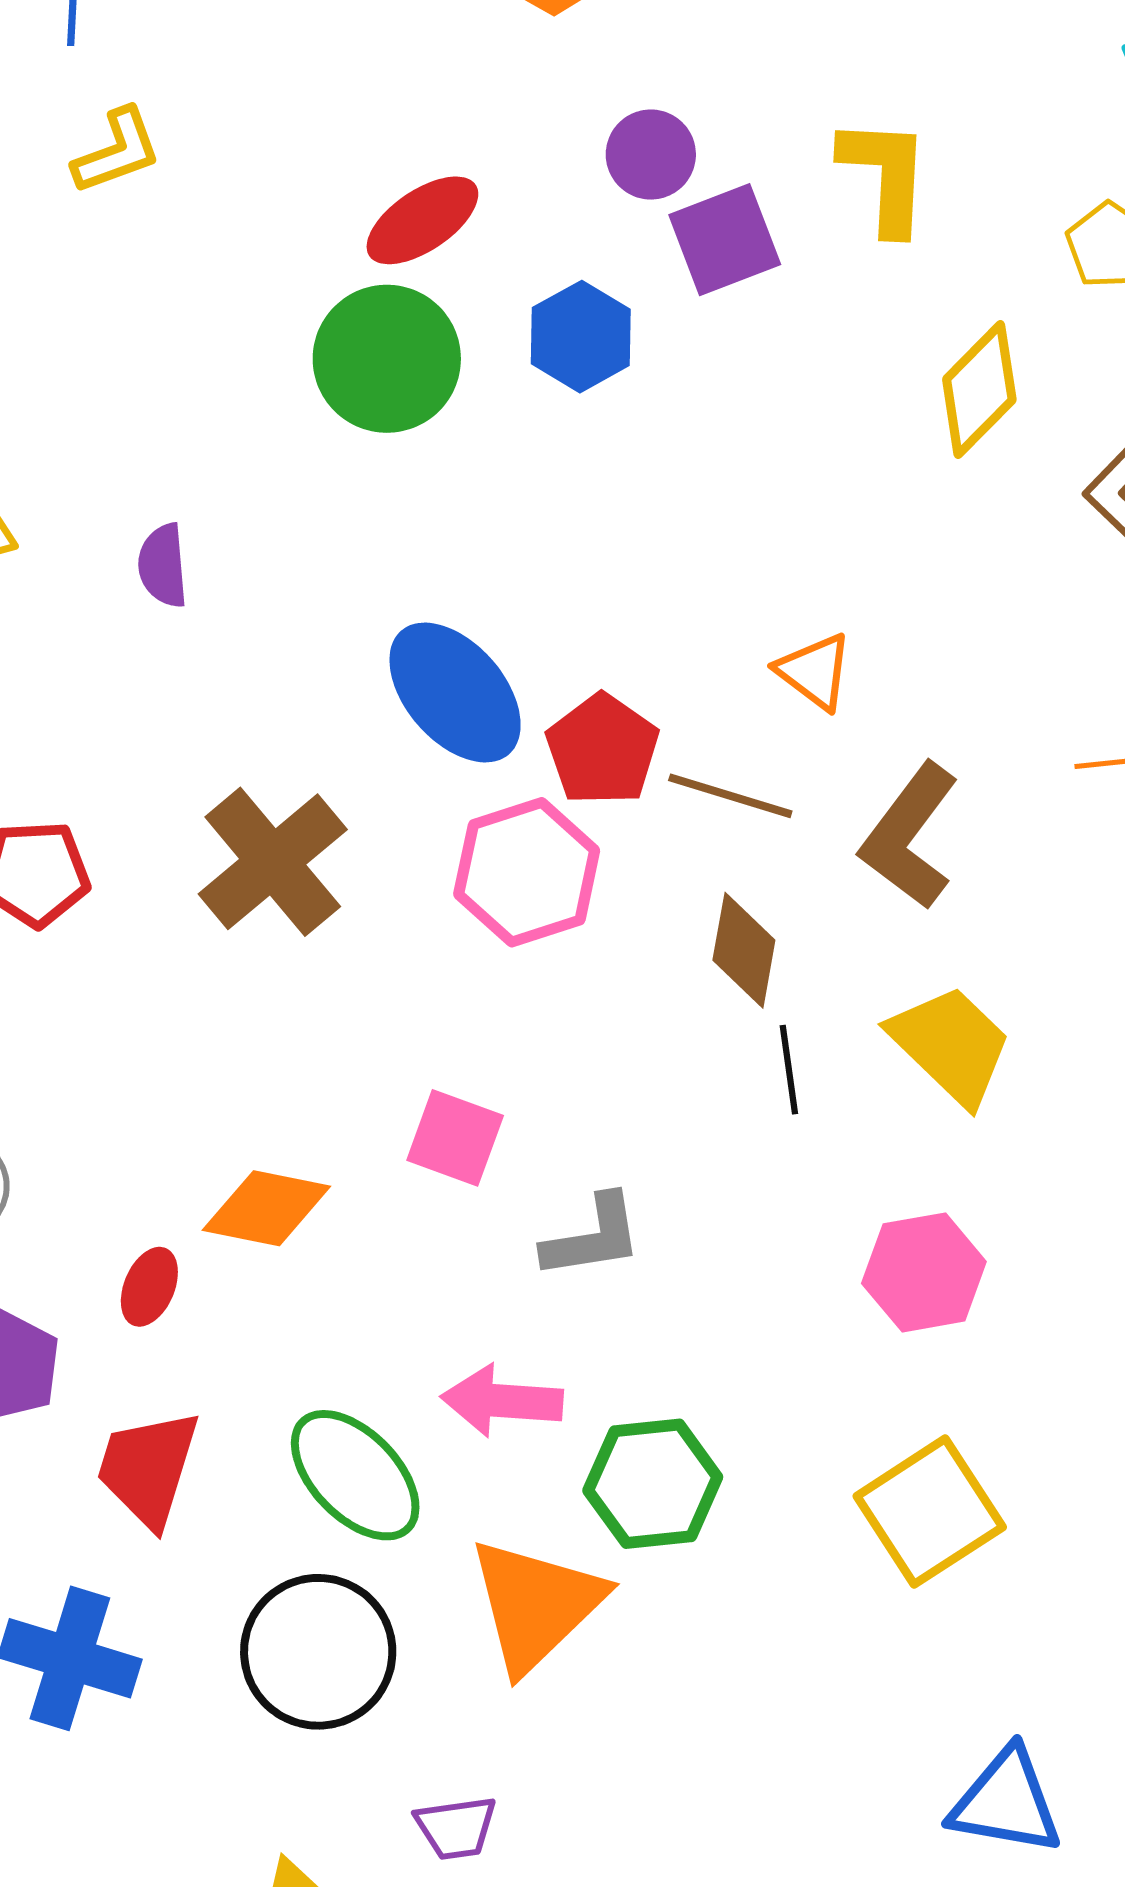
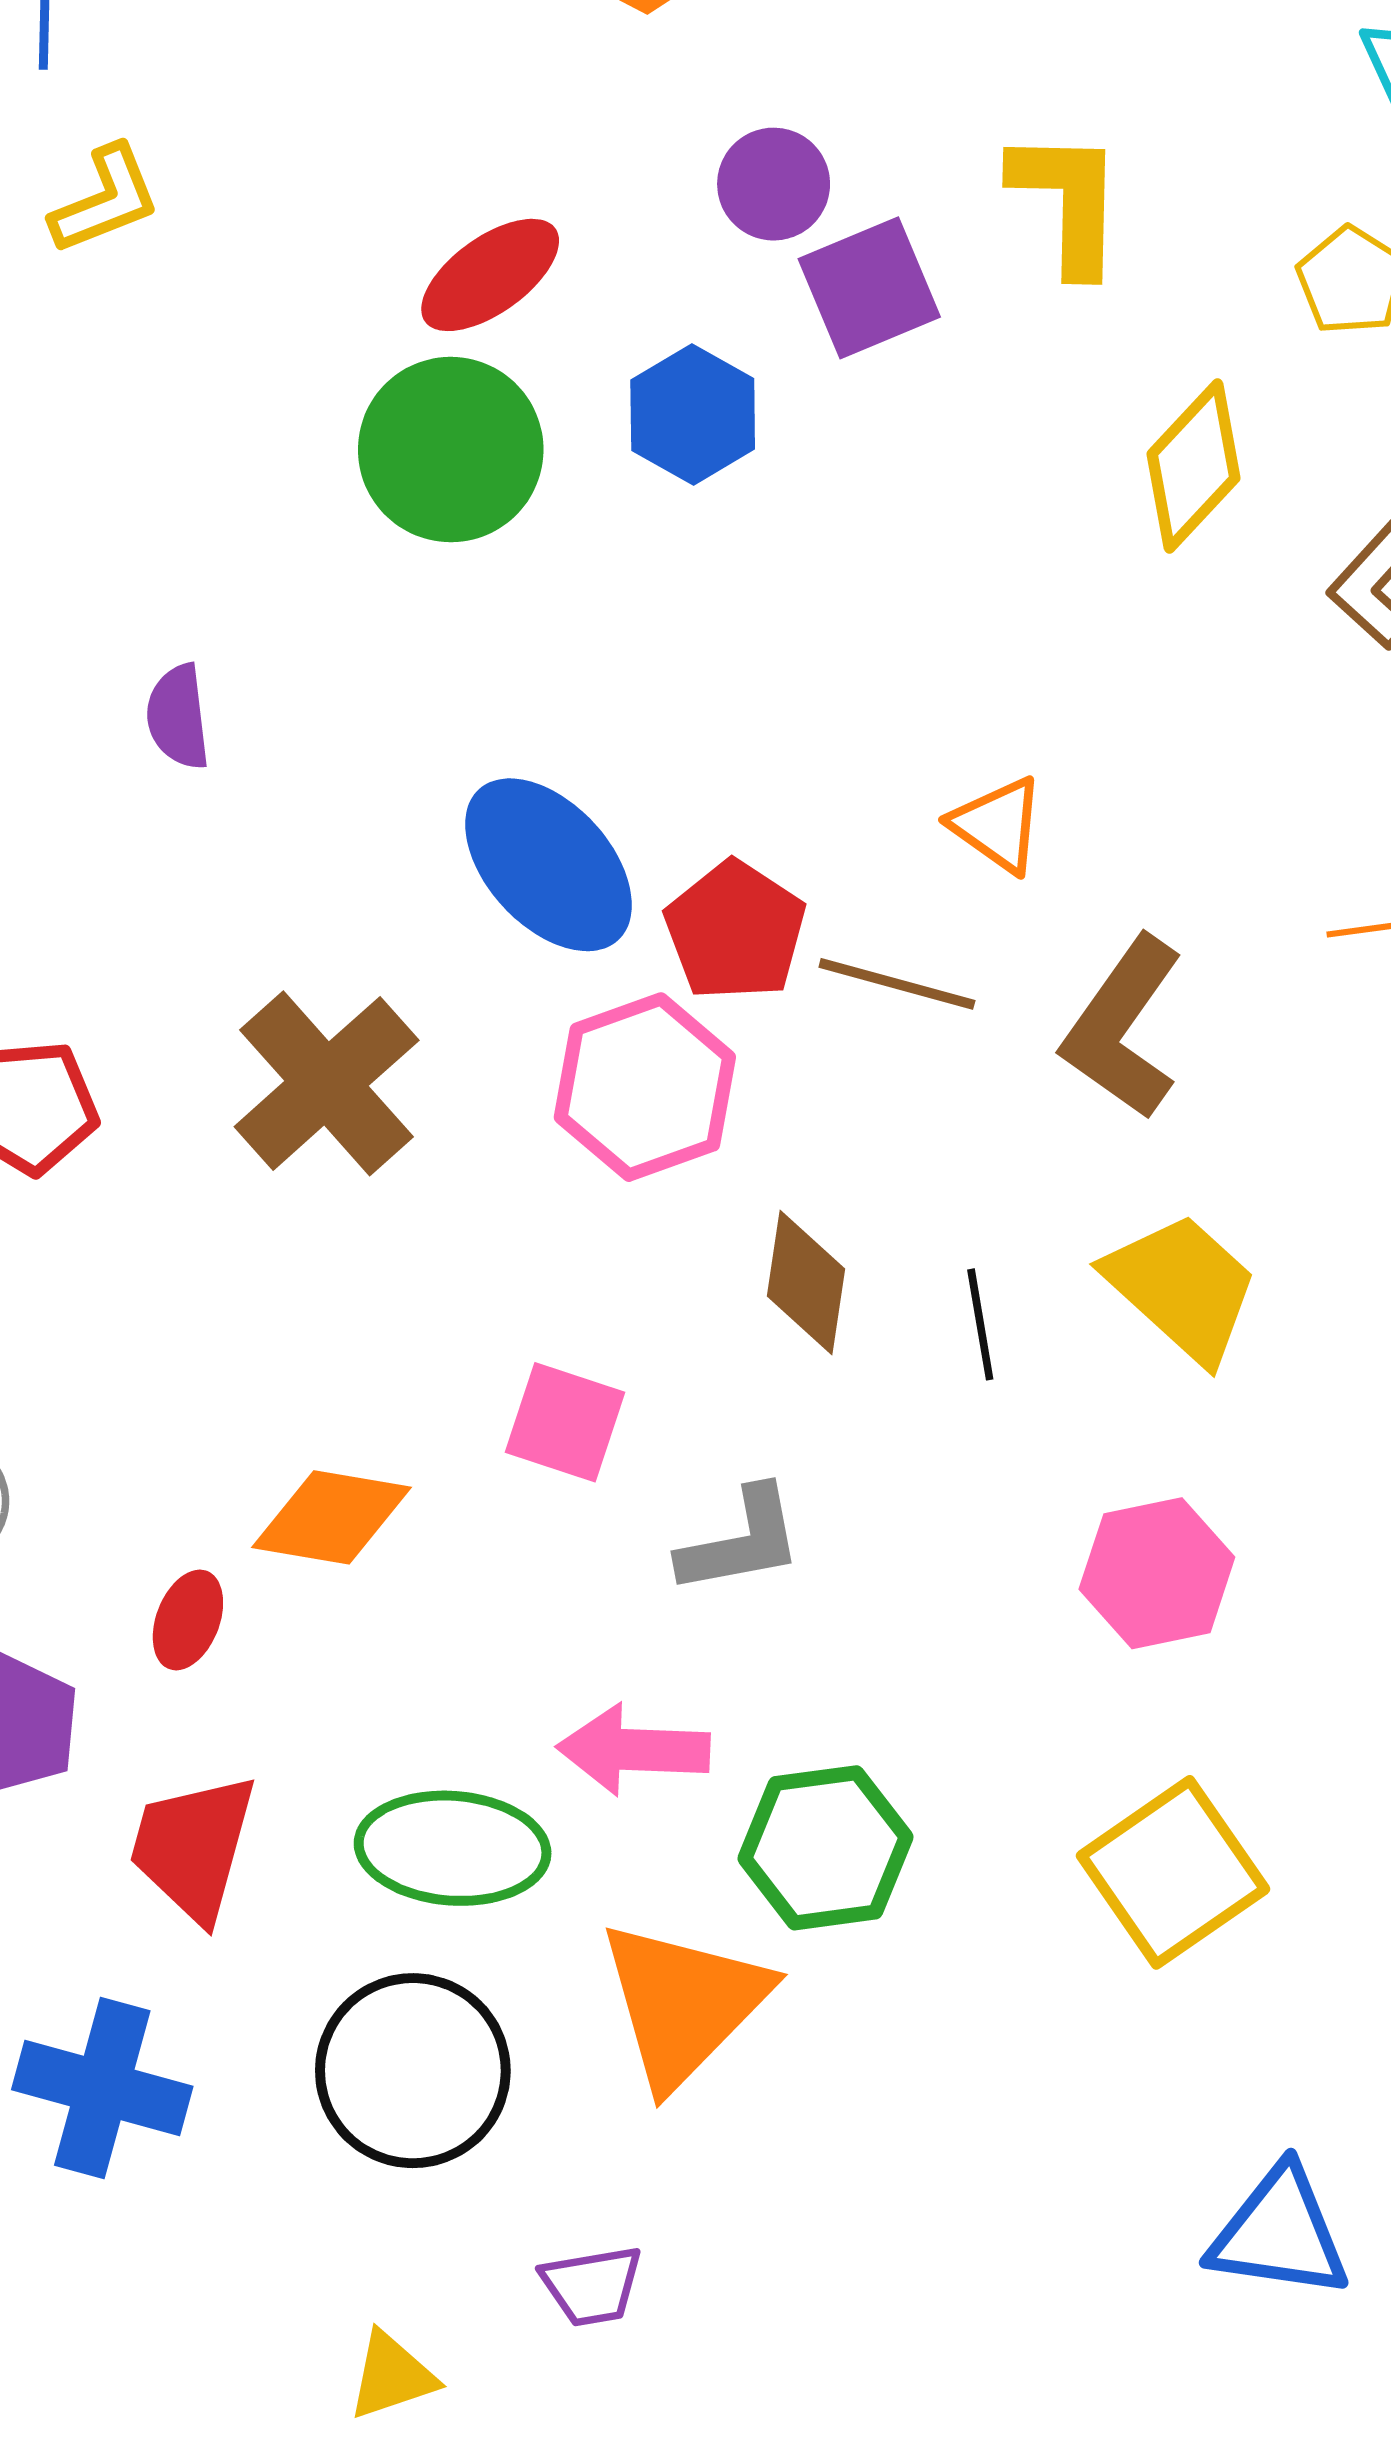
brown diamond: (744, 950) -> (806, 1283), moved
green ellipse: (355, 1475) -> (453, 1848), turned -40

